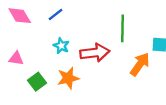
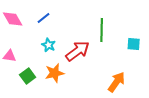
red arrow: (95, 53) -> (78, 51), turned -30
orange arrow: (140, 64) -> (117, 82), moved

